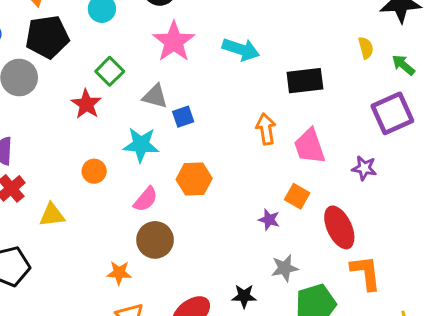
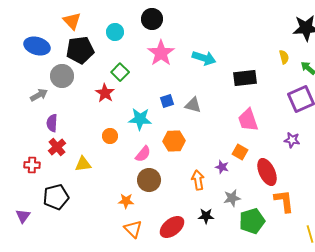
gray triangle: (155, 96) -> (193, 105), moved
orange arrow: (266, 129) -> (198, 180), moved
purple star: (364, 168) -> (292, 140), moved

